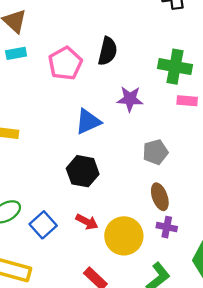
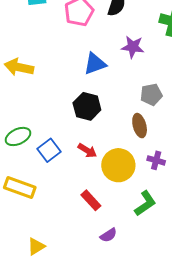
brown ellipse: (160, 197) -> (140, 126), moved

